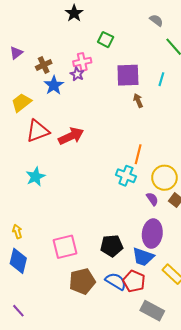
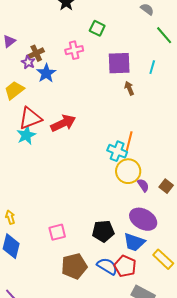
purple star: (77, 74) -> (28, 62), moved
cyan cross: (126, 176) -> (117, 151), moved
cyan star: (36, 177) -> (26, 135), moved
yellow circle: (164, 178) -> (128, 171), moved
purple ellipse: (152, 234) -> (143, 219), turned -68
pink square: (65, 247) -> (57, 232), size x0.7

